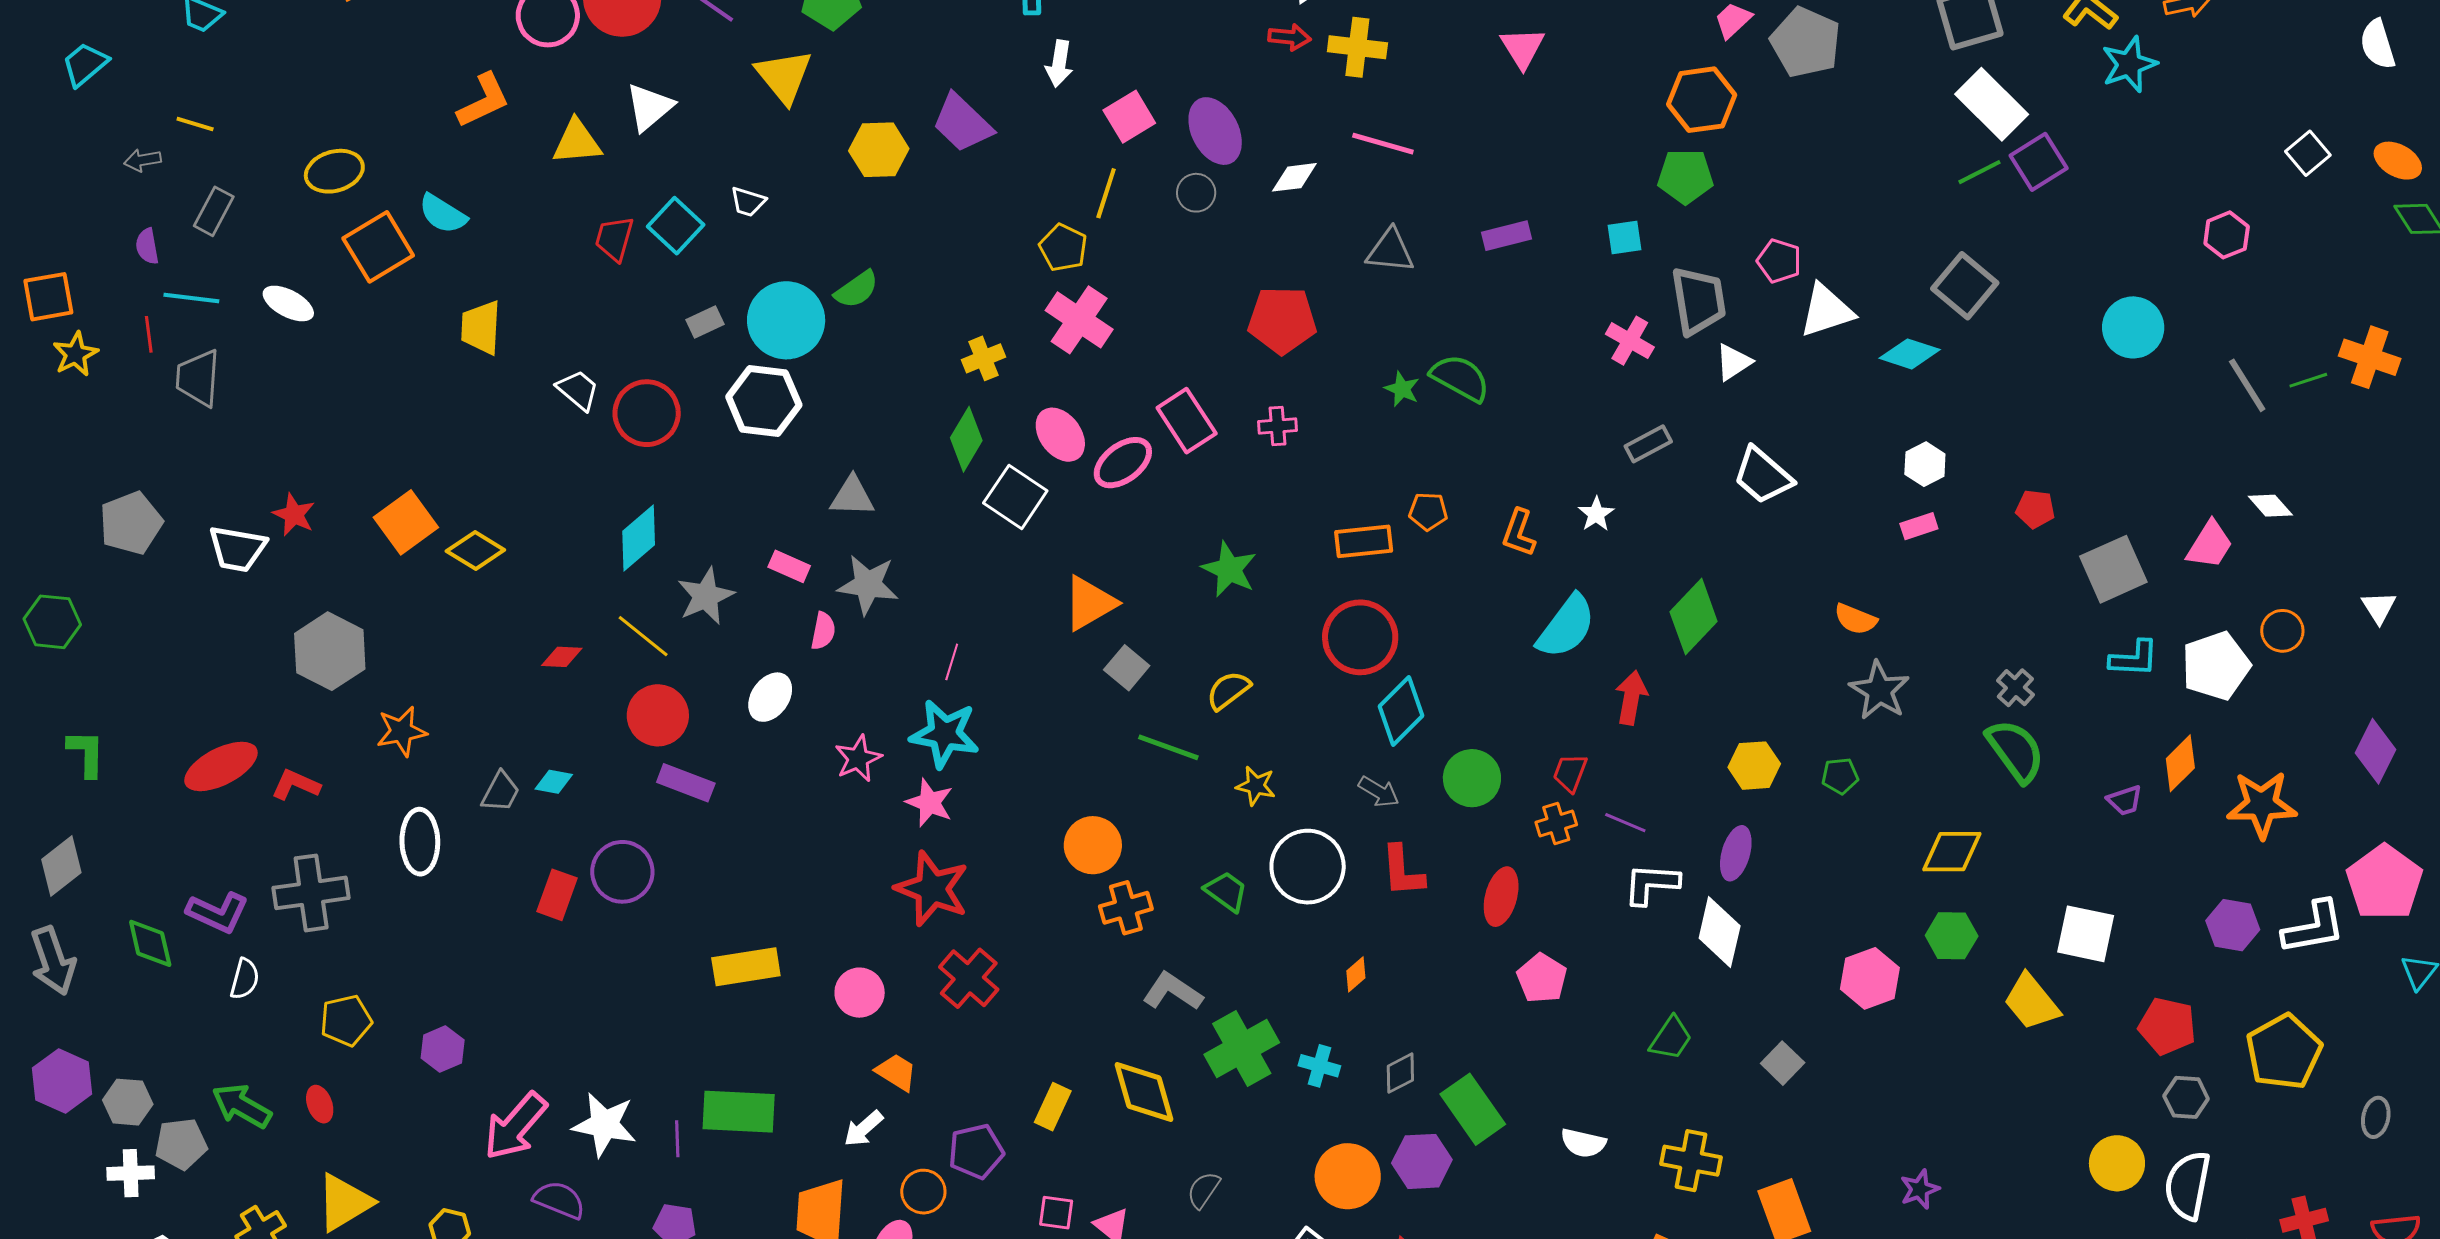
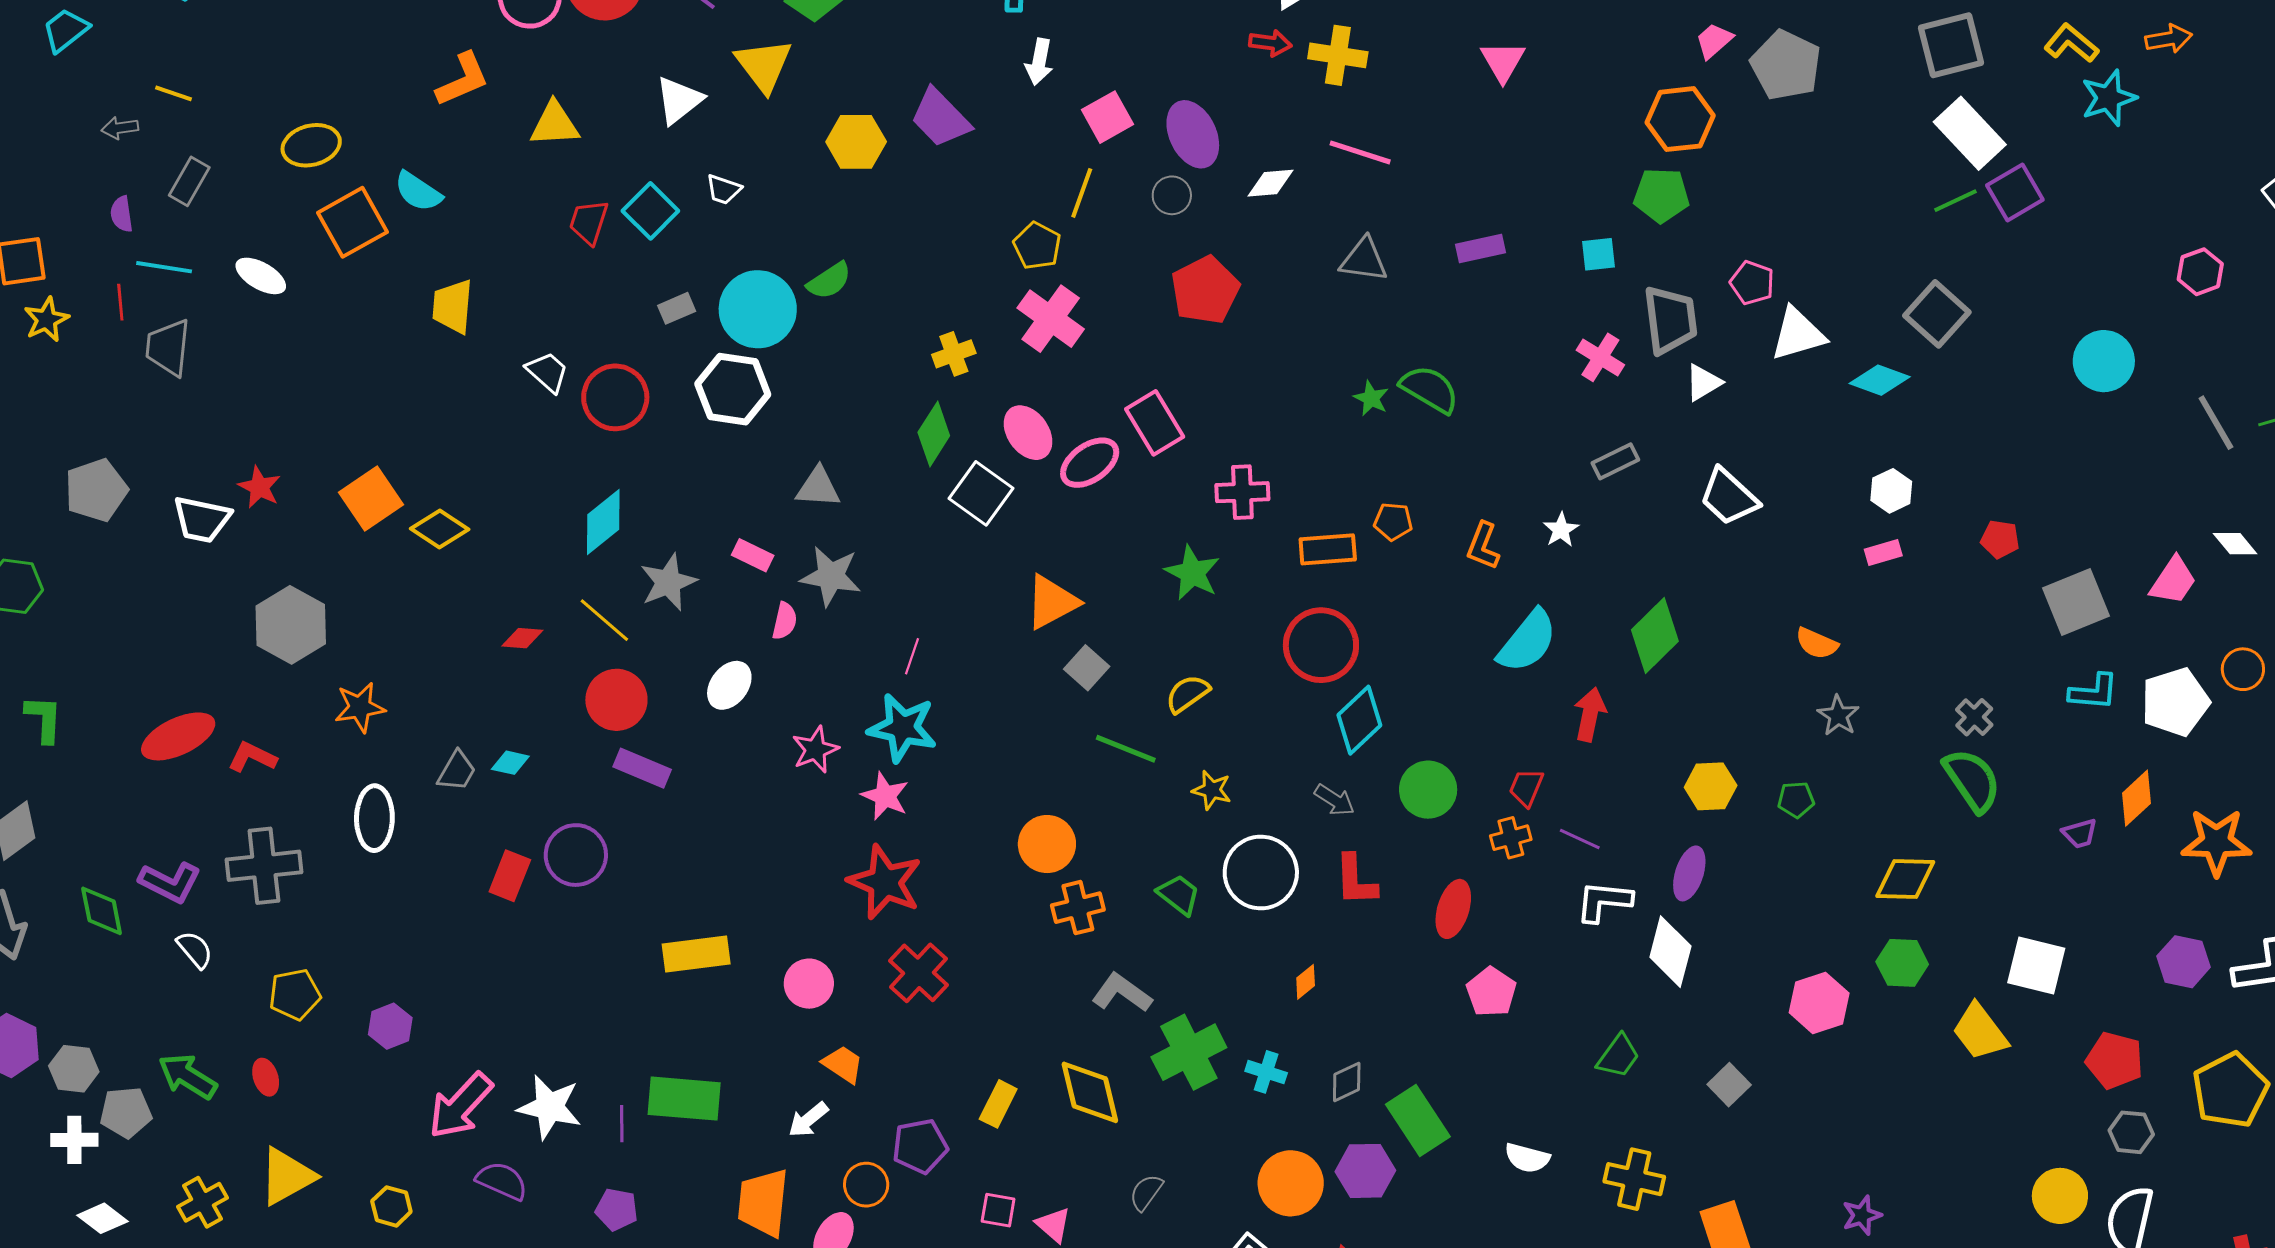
white triangle: (649, 107) -> (679, 100), moved
red pentagon: (1282, 320) -> (1205, 290), moved, turned -30
pink cross: (1277, 426) -> (1242, 492), moved, size x1.4
gray star: (1879, 691) -> (1838, 716), size x0.7
white semicircle: (245, 979) -> (195, 950), turned -57

